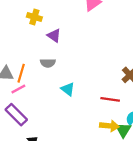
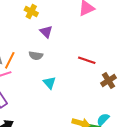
red line: (110, 99) -> (87, 60), moved

